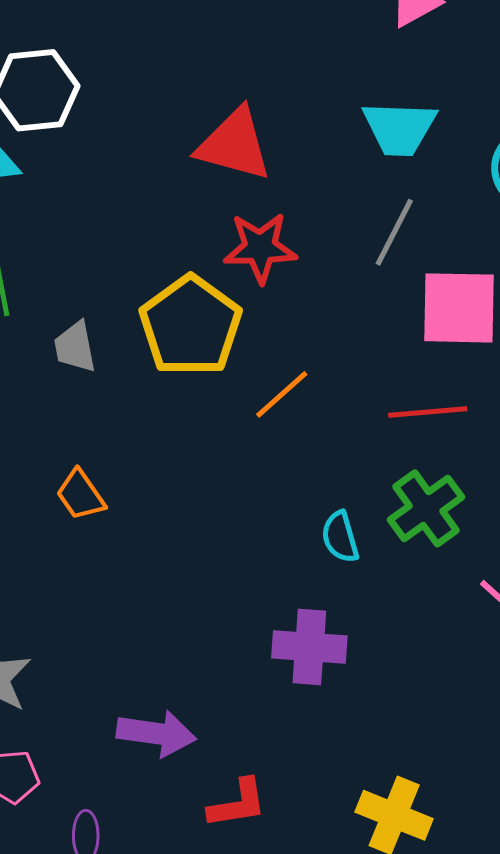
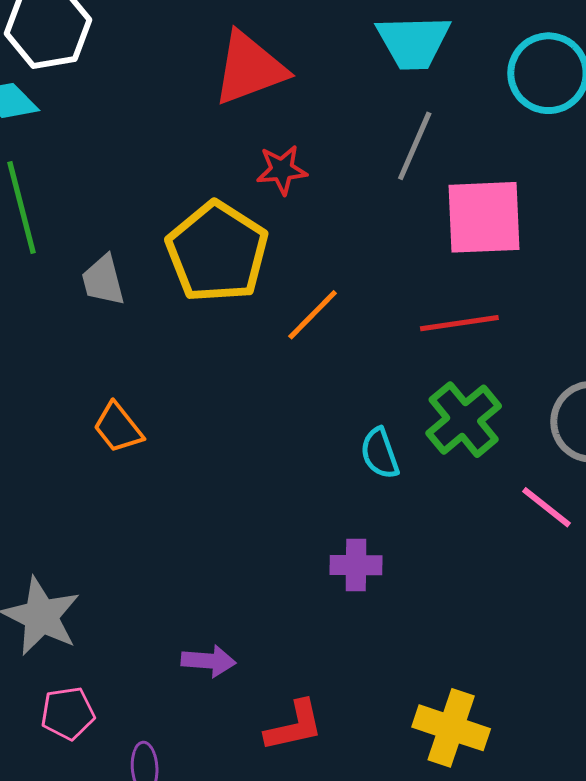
red triangle: (234, 145) -> (249, 68), turned -32
red star: (260, 248) -> (282, 170), size x0.7
purple cross: (309, 647) -> (356, 565), size x0.7
purple arrow: (156, 733) -> (209, 661), size x0.7

